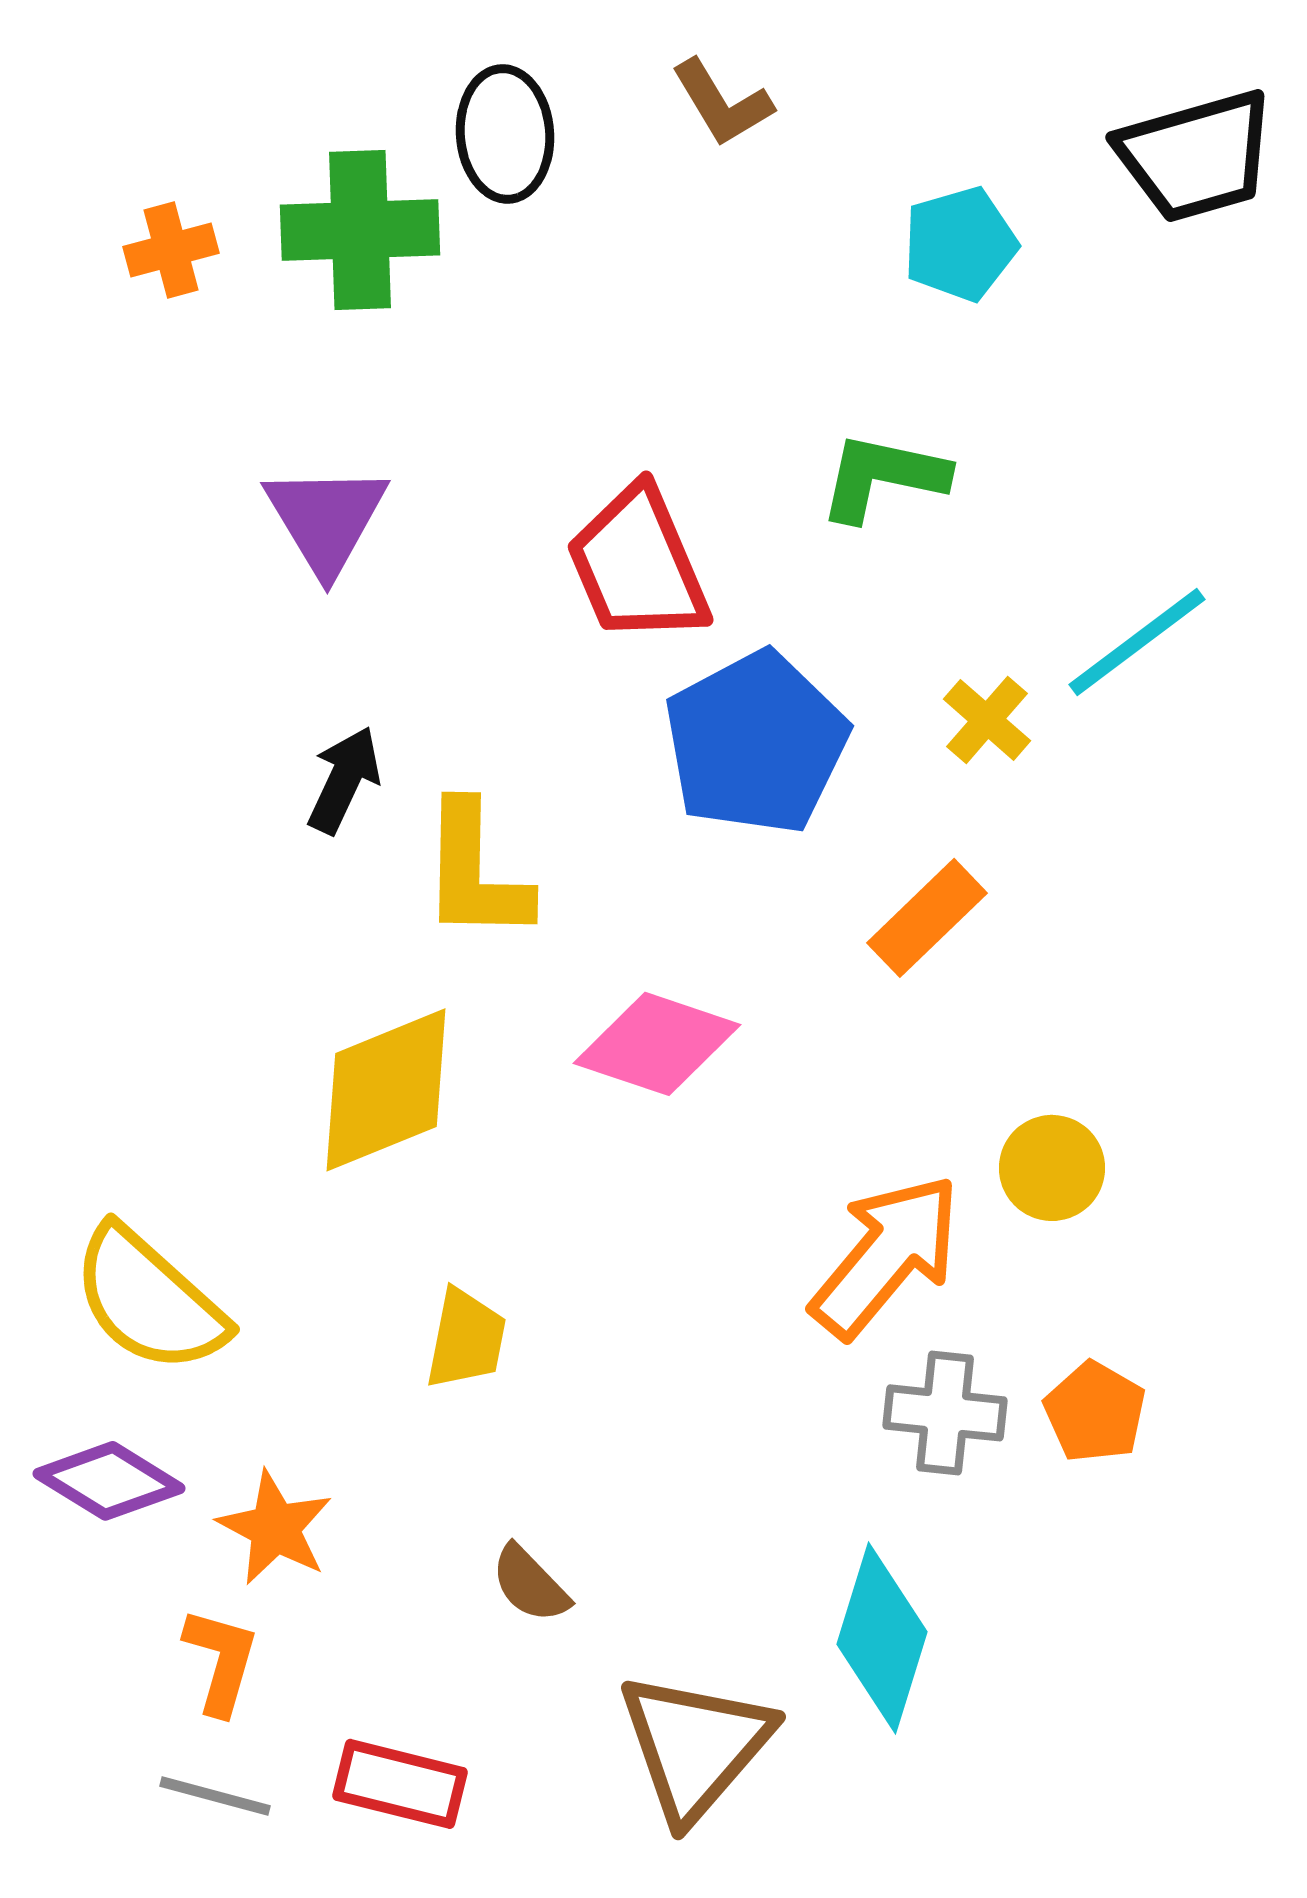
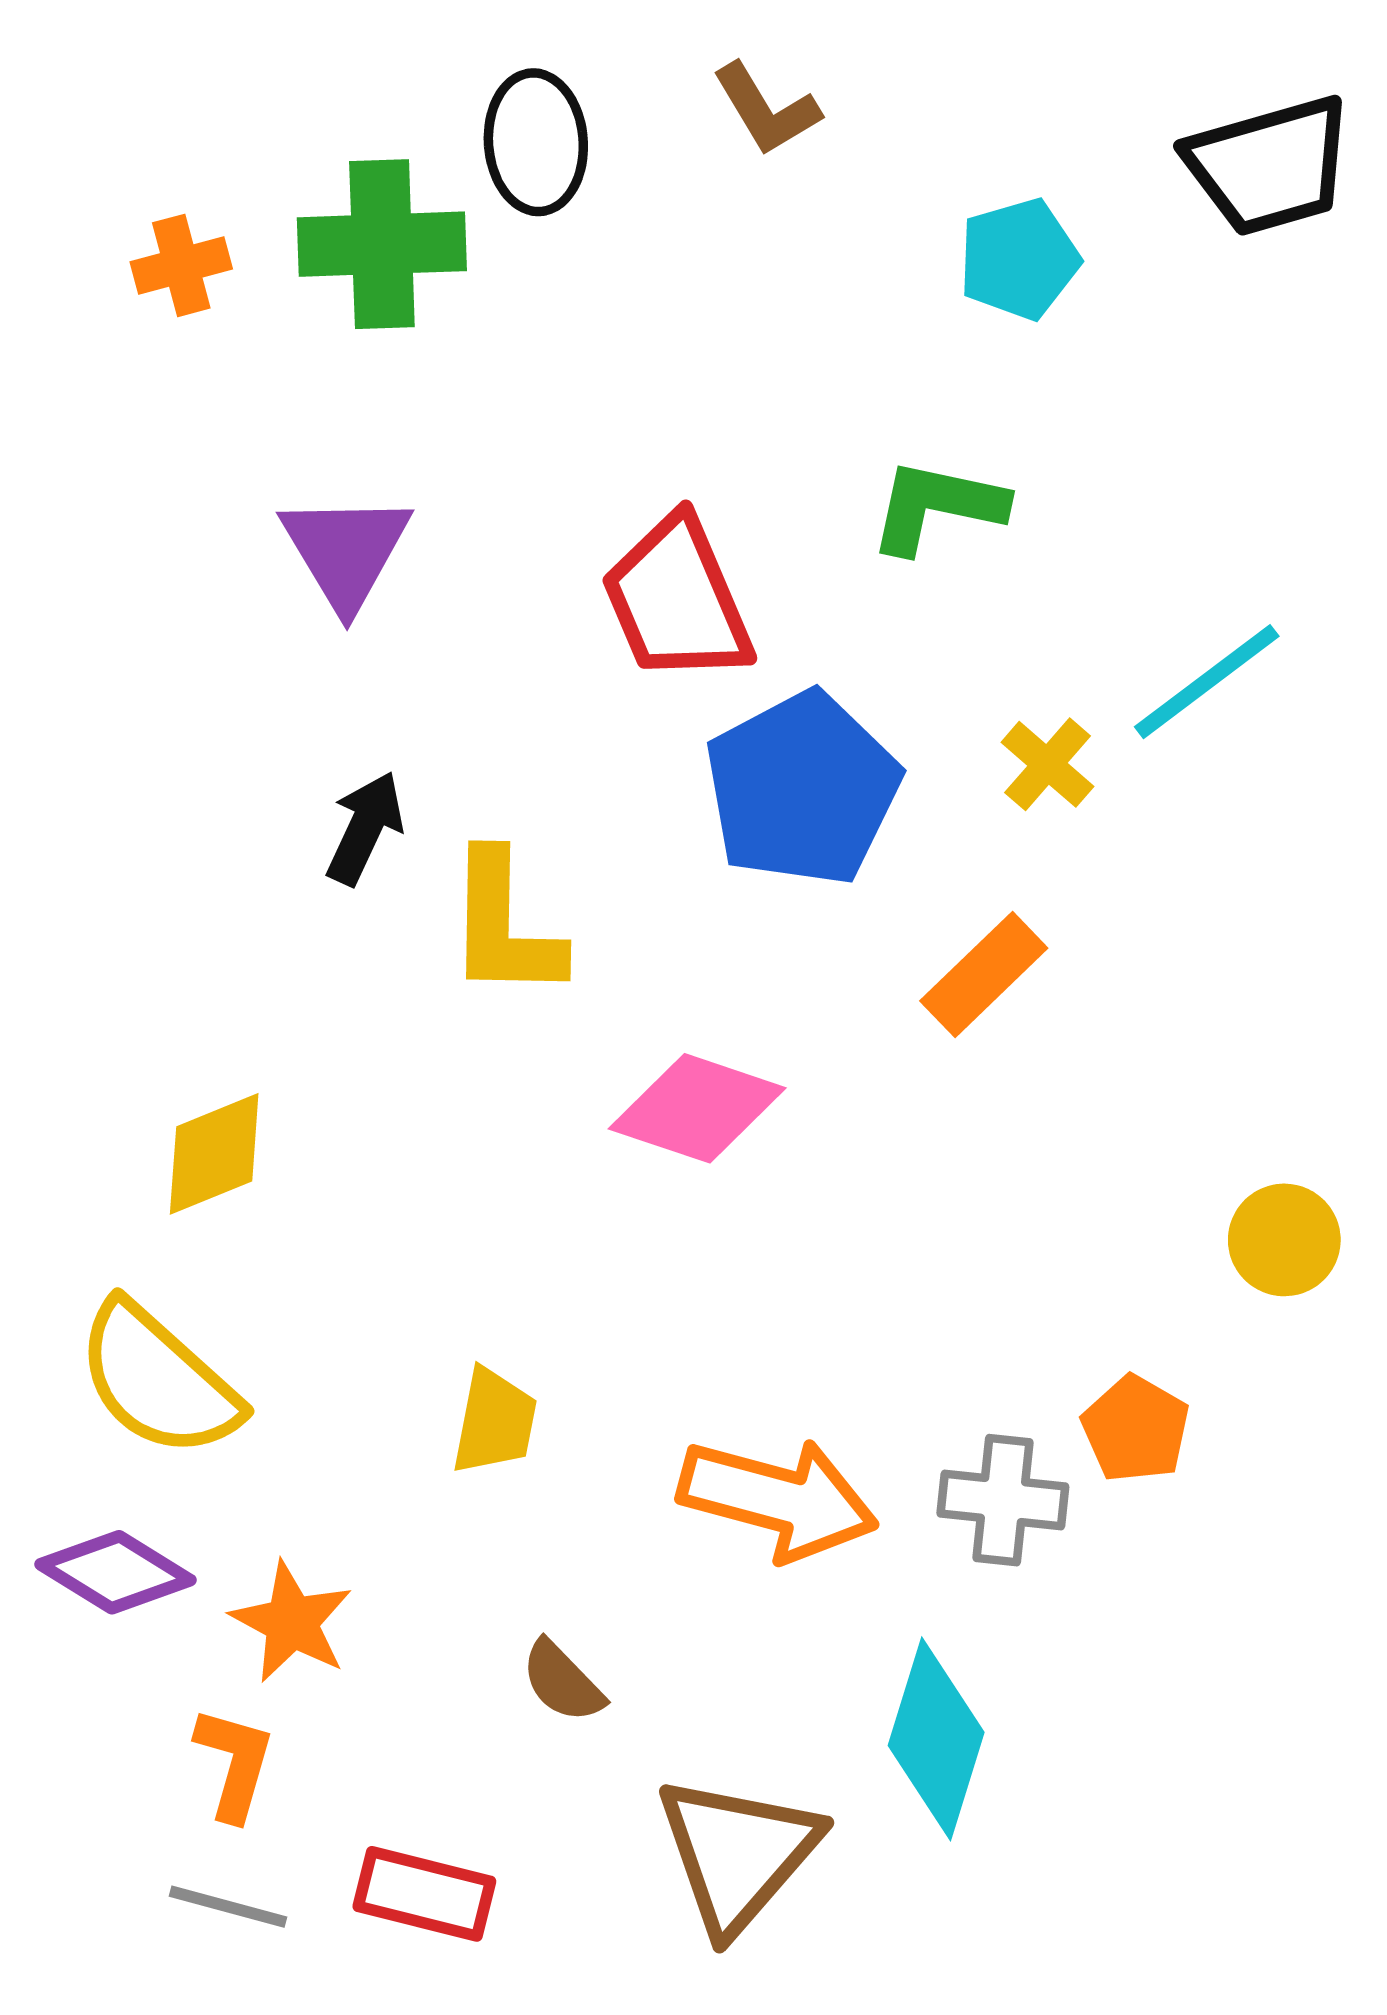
yellow diamond: (386, 1090) -> (214, 1154), moved, size x0.7
yellow circle: (1052, 1168) -> (1284, 1240), moved
orange arrow: (886, 1256) -> (778, 1499), moved, turned 65
orange pentagon: (1095, 1412) -> (1136, 1429), moved

